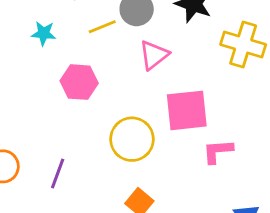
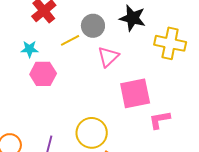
pink hexagon: (79, 82) -> (43, 74), moved
yellow circle: (132, 139) -> (92, 133), moved

